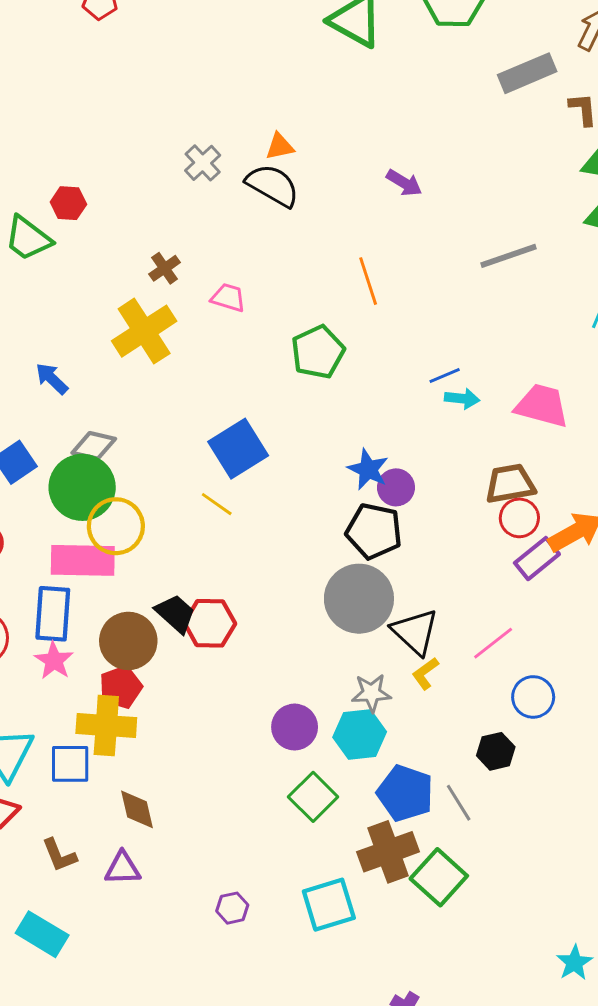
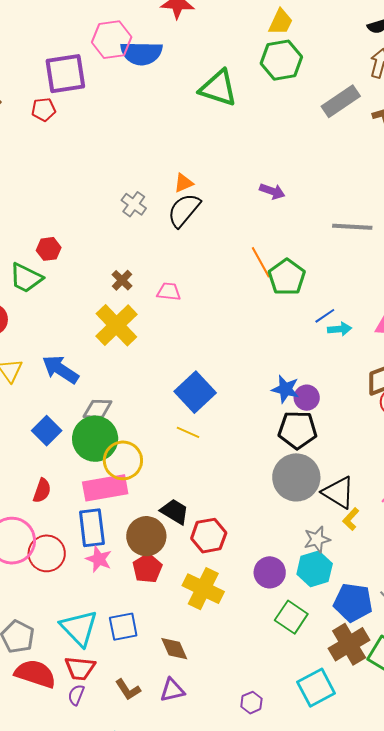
black semicircle: (273, 185) -> (184, 210), turned -69
gray line: (509, 256) -> (352, 227), turned 33
green pentagon: (318, 352) -> (287, 277), moved
blue arrow: (52, 379) -> (60, 369), size x1.5
red hexagon: (210, 623) -> (209, 536), moved
yellow cross: (106, 726) -> (203, 589), moved, turned 33

